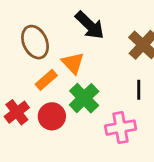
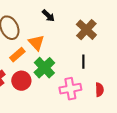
black arrow: (90, 25) -> (48, 16), size x0.6

